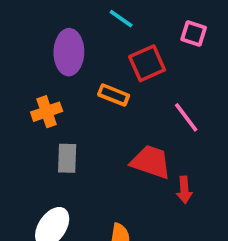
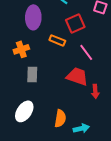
pink line: (186, 117) -> (86, 52), moved

